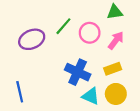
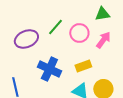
yellow rectangle: (113, 69) -> (83, 66), moved
blue cross: (78, 72) -> (49, 69), moved

